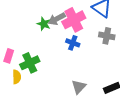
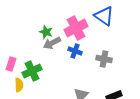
gray arrow: (57, 19) -> (52, 43), moved
gray cross: (107, 36) -> (104, 59), moved

